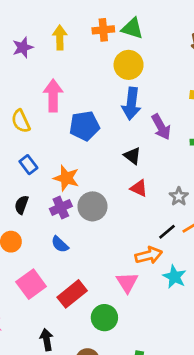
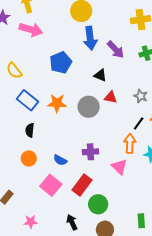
pink arrow: (53, 95) -> (31, 30), moved, turned 120
blue rectangle: (28, 165) -> (28, 100), size x1.5
gray circle: (92, 206) -> (89, 107), moved
purple cross: (61, 207) -> (90, 152), moved, turned 35
blue semicircle: (60, 244) -> (60, 160), moved
orange arrow: (149, 255) -> (130, 144), turned -60
green circle: (104, 318) -> (98, 204), moved

